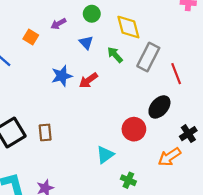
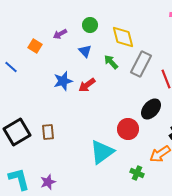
cyan triangle: (105, 155) -> (102, 152), size x1.5
green cross: (128, 180) -> (137, 173), moved

